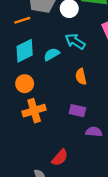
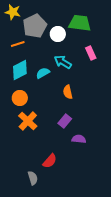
orange cross: (34, 111) -> (28, 121), turned -30
purple rectangle: (77, 111) -> (65, 121), turned -64

